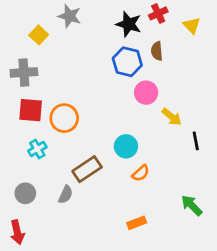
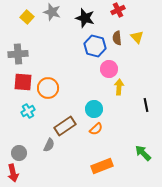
black star: (129, 24) -> (85, 18), moved
yellow triangle: (192, 25) -> (137, 37), moved
yellow square: (39, 35) -> (27, 17), moved
yellow arrow: (172, 117) -> (119, 87), moved, turned -126
orange semicircle: (141, 173) -> (96, 129), moved
gray circle: (25, 193) -> (19, 153), moved
orange rectangle: (137, 223) -> (102, 166), size x1.5

